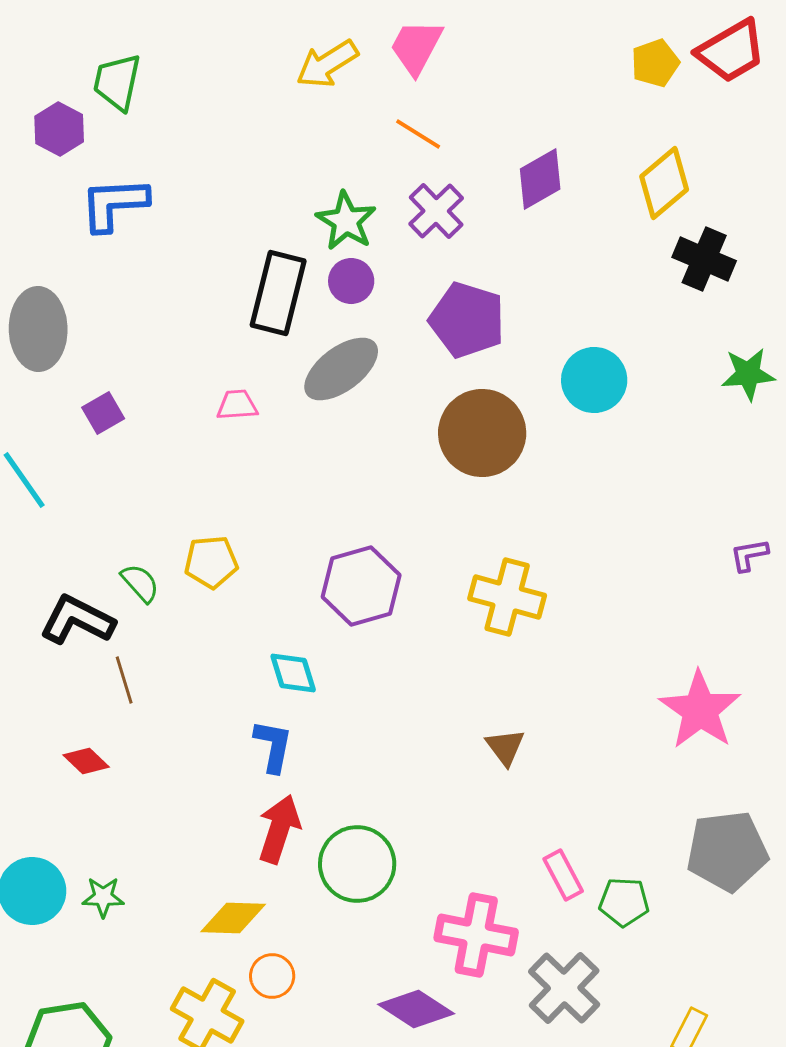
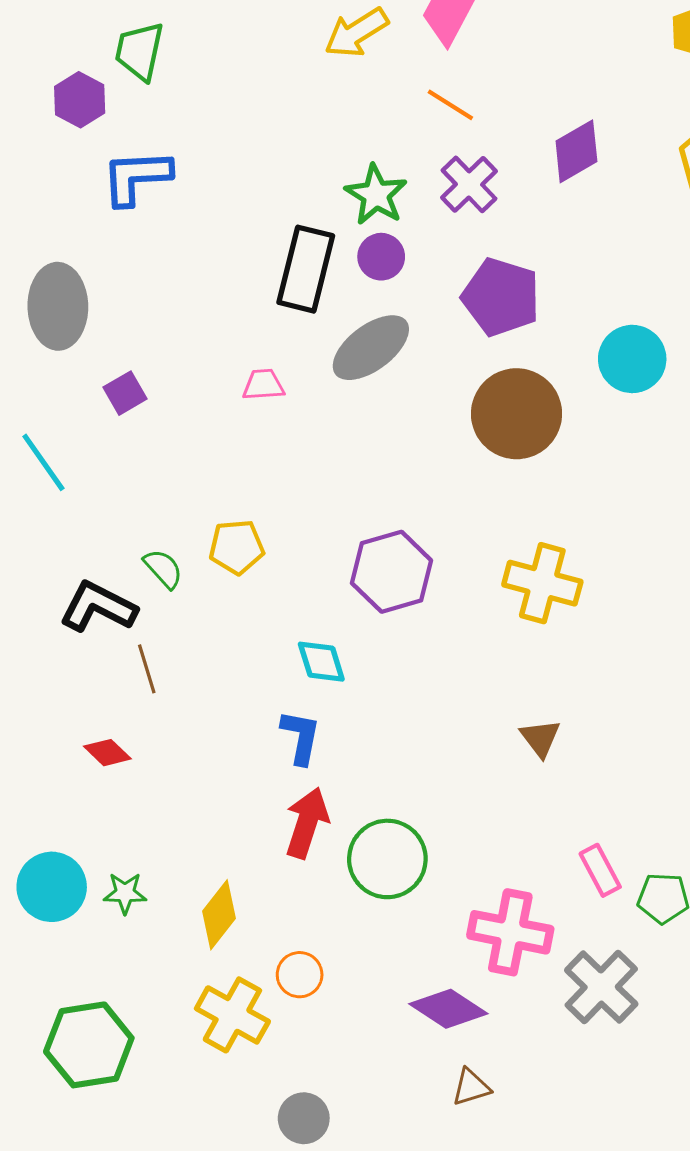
yellow diamond: (233, 918) -> (219, 915), moved, turned -54

